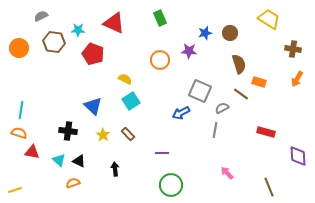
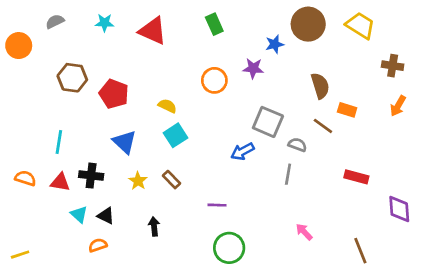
cyan star: (78, 30) -> (104, 23), moved
brown circle: (230, 33) -> (308, 24), moved, size x1.6
brown hexagon: (54, 42) -> (72, 78), moved
orange circle: (19, 48) -> (19, 46), moved
red pentagon: (93, 54) -> (114, 94), moved
gray semicircle: (222, 108) -> (297, 145), turned 48
cyan line: (21, 110) -> (59, 142), moved
red triangle: (32, 152) -> (60, 182), moved

